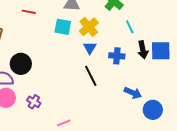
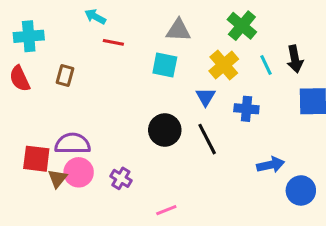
yellow cross: (89, 27) -> (224, 65), moved
black arrow: (143, 50) -> (295, 59), moved
black circle: (21, 64) -> (165, 130), moved
blue arrow: (133, 93) -> (271, 165), turned -36

